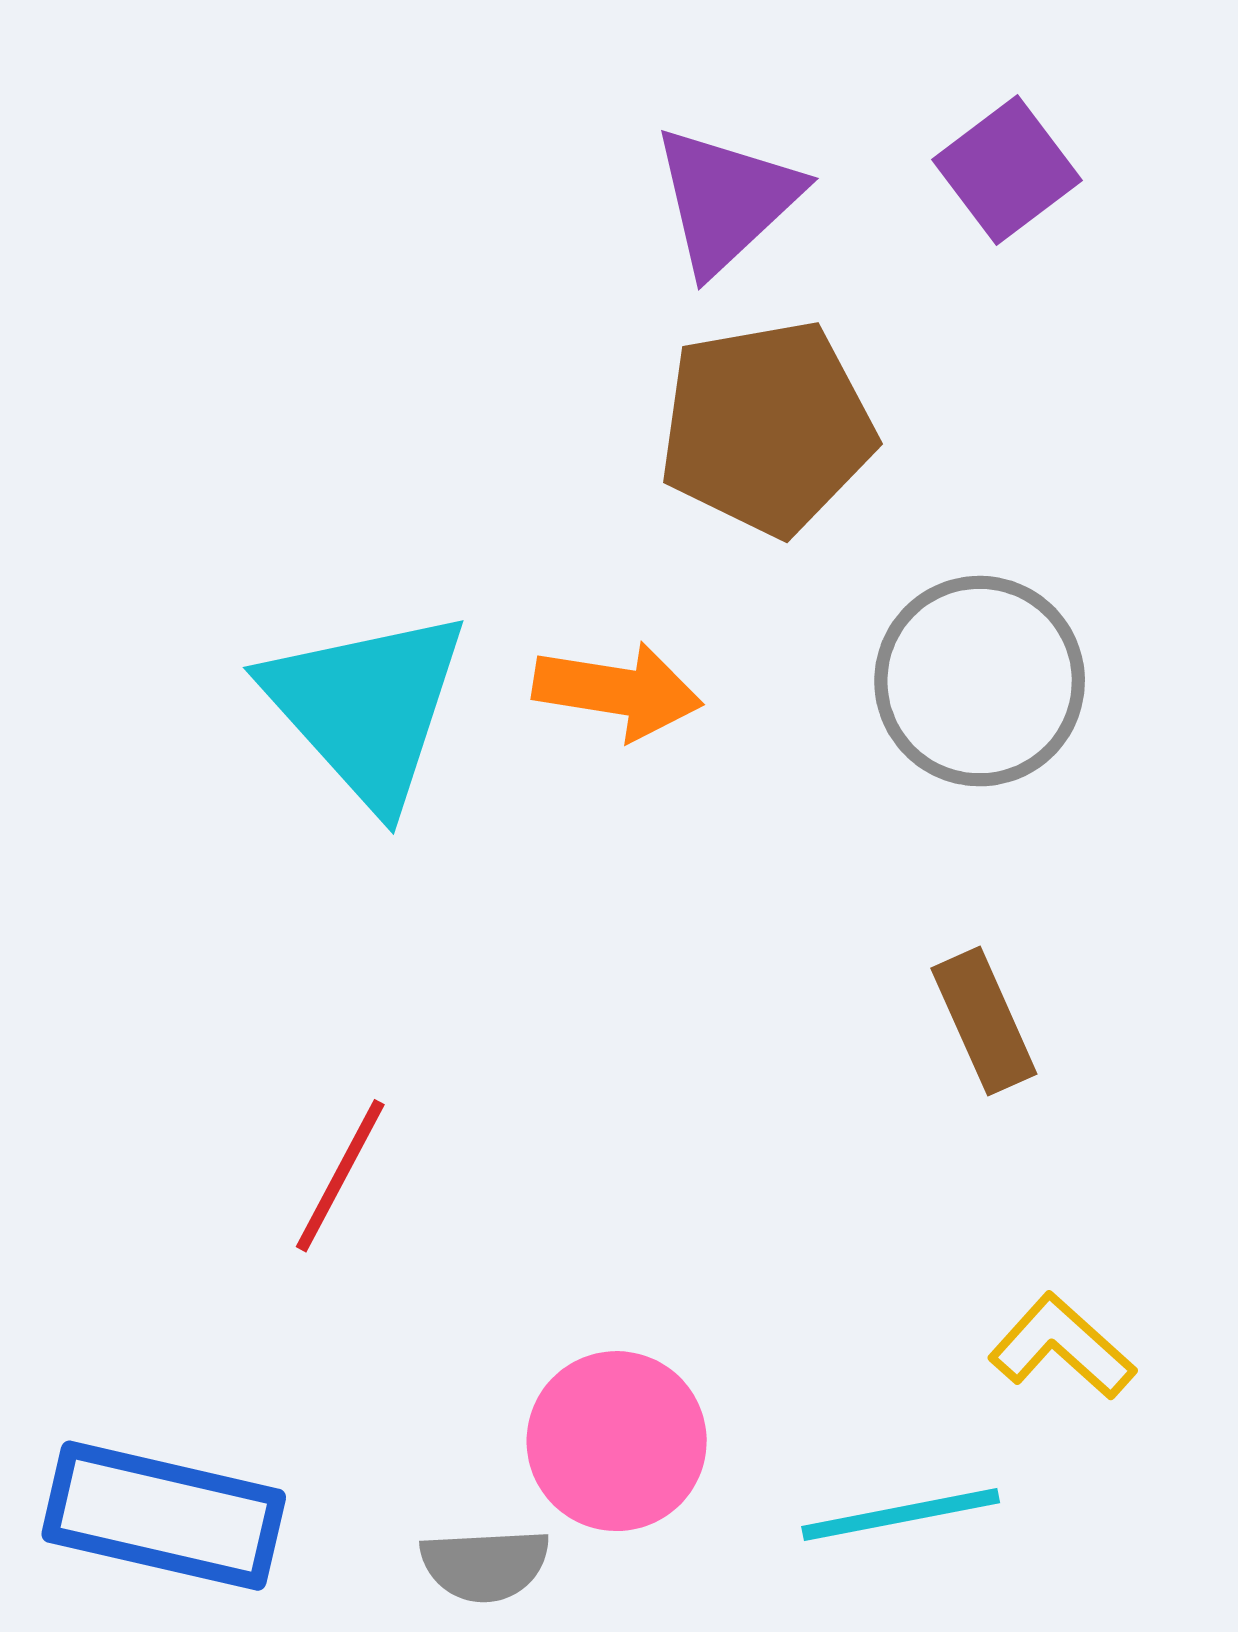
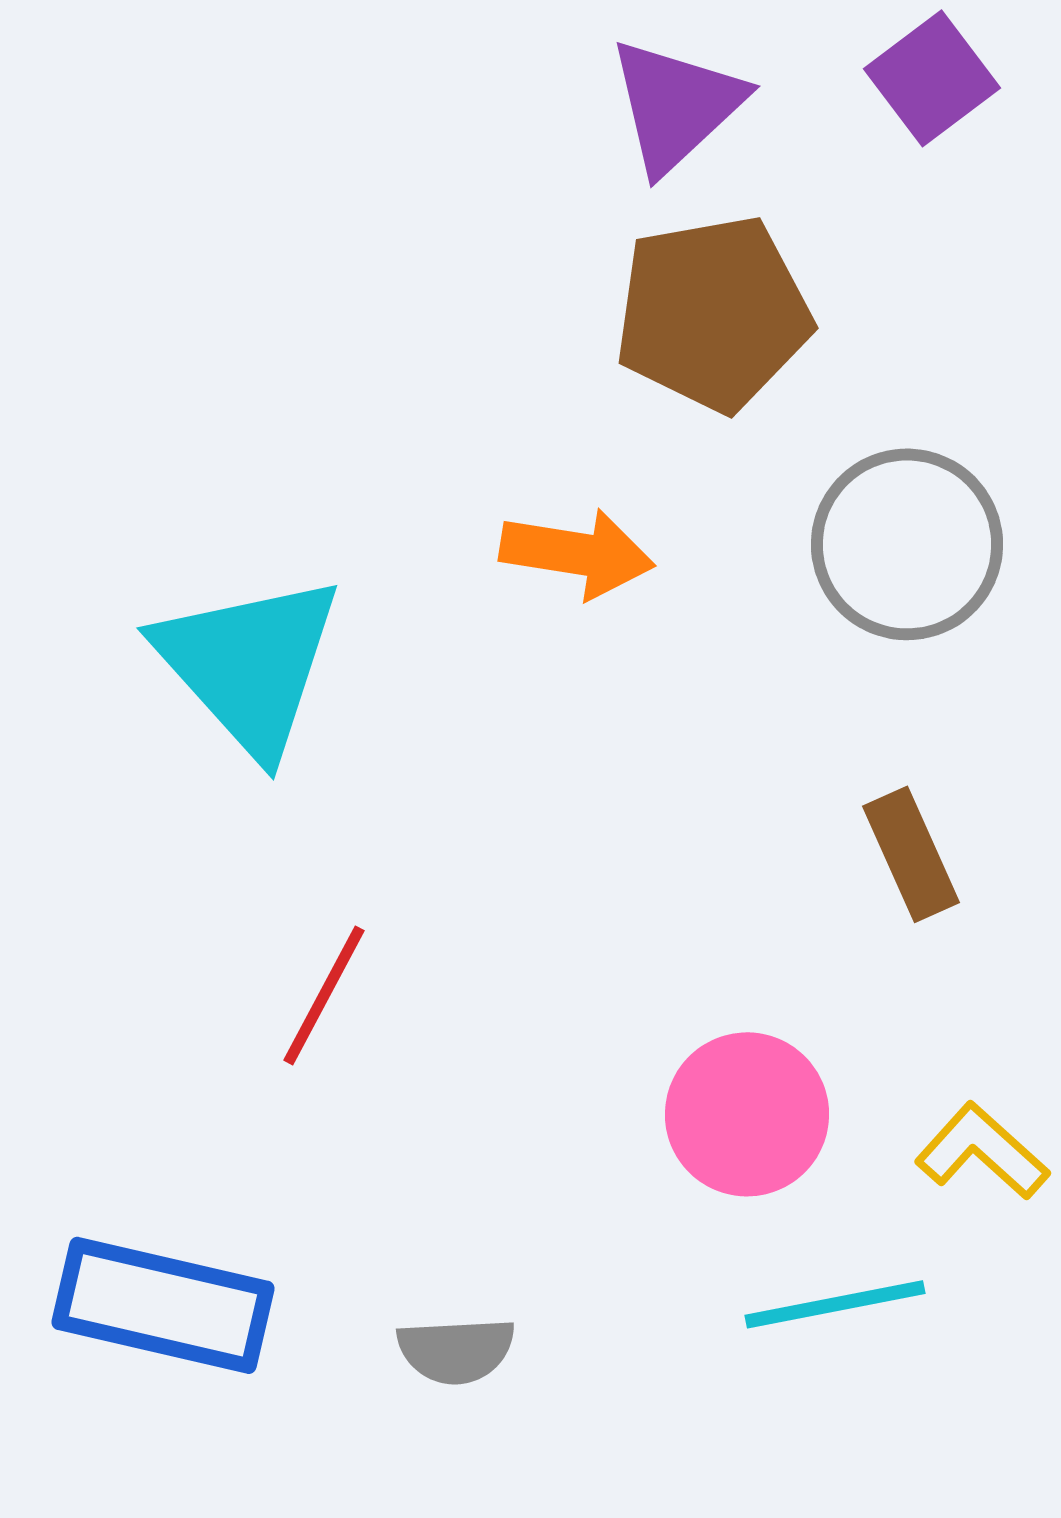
cyan triangle: (367, 707) -> (249, 664), moved
pink circle: (617, 1441) -> (747, 1114), moved

